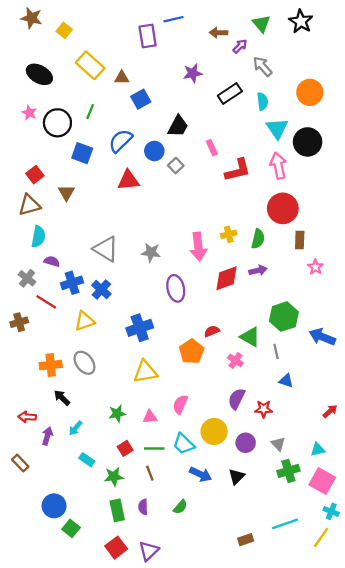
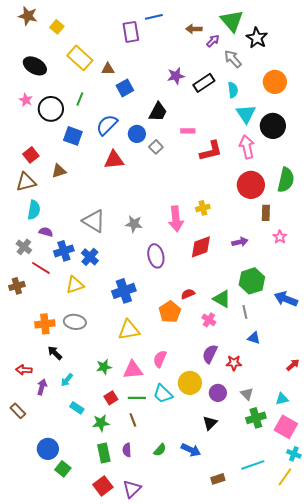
black star: (301, 21) -> (257, 38), moved
green triangle: (261, 24) -> (232, 21), size x1.4
purple star: (193, 73) -> (176, 76), moved
pink rectangle: (212, 148) -> (188, 131), turned -64
brown triangle: (66, 193) -> (59, 171), turned 42
green semicircle: (258, 239) -> (286, 180), moved, size x1.4
purple arrow: (258, 270) -> (240, 242), moved
gray ellipse: (84, 363) -> (75, 322), turned -45
pink triangle: (150, 417) -> (133, 370), size x1.5
blue arrow: (201, 474) -> (191, 450), moved

